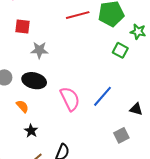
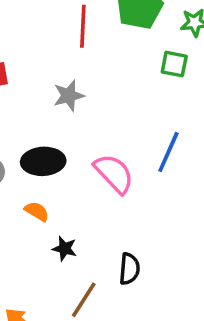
red line: (78, 15) -> (83, 26), turned -55
gray star: (39, 50) -> (69, 96), moved

